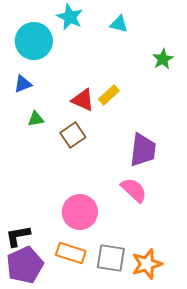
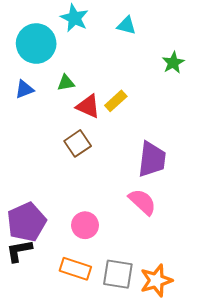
green triangle: (36, 119) -> (66, 83), moved
pink circle: (80, 212) -> (85, 225), size x0.7
purple pentagon: (25, 265) -> (27, 222), moved

